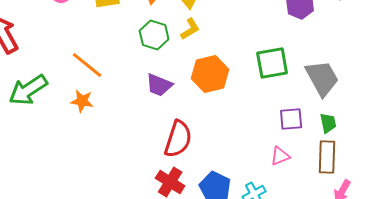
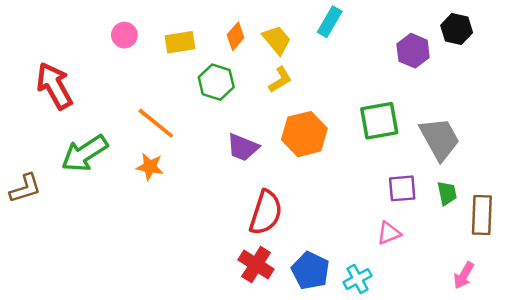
green hexagon: (154, 35) -> (216, 82), moved
brown rectangle: (327, 157) -> (482, 215), moved

